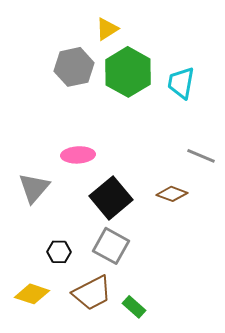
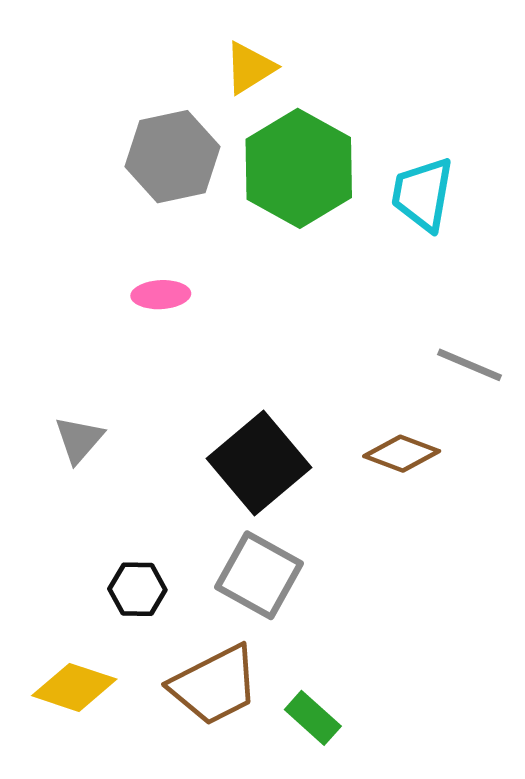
pink ellipse: (78, 155) -> (161, 295), moved, size x0.7
gray triangle: (34, 188) -> (79, 440), size x0.7

